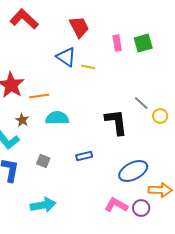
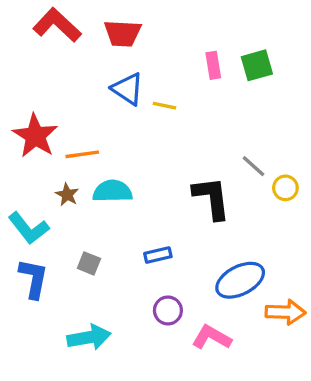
red trapezoid: (79, 27) -> (123, 33), moved, turned 120
brown star: (22, 120) -> (67, 195), moved
purple circle: (141, 208) -> (168, 310), moved

